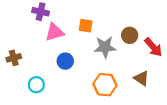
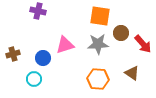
orange square: (86, 26) -> (100, 16), moved, size x1.5
pink triangle: (55, 32) -> (65, 45), moved
blue circle: (65, 61) -> (43, 58), moved

